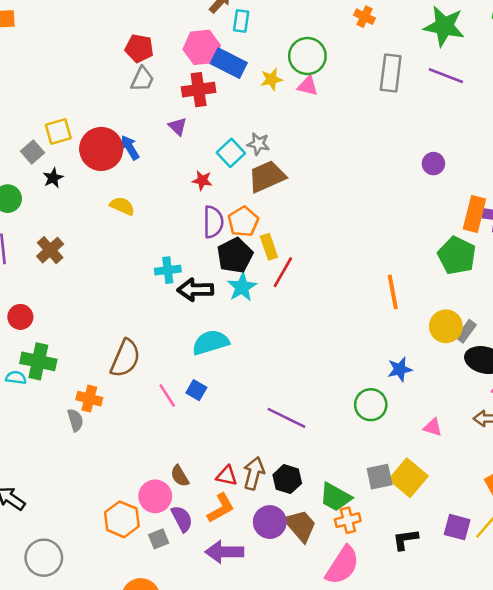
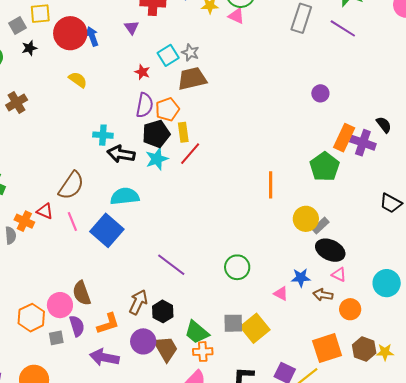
brown semicircle: (125, 358) -> (71, 185), moved
blue star: (400, 369) -> (301, 278), moved
blue square: (196, 390) -> (107, 230), size x2.0
pink line: (167, 395) -> (72, 222), moved
brown semicircle: (180, 476) -> (82, 293), size x1.4
red triangle: (227, 476) -> (45, 211), moved

